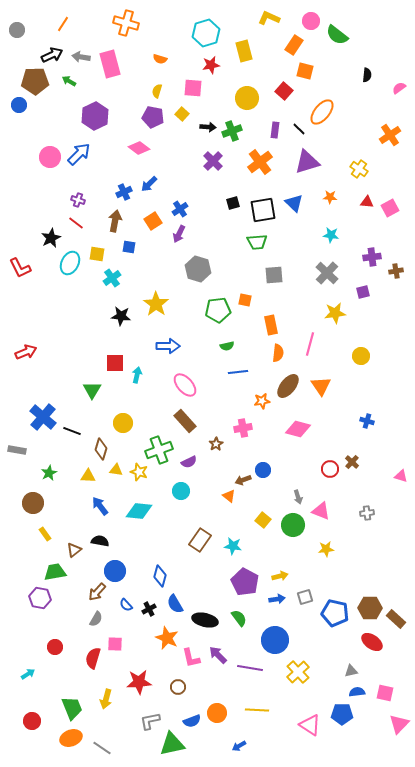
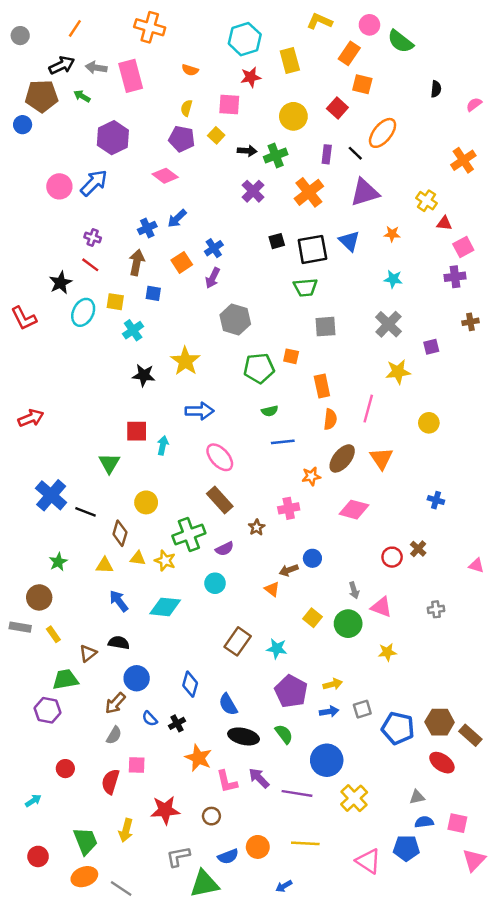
red triangle: (367, 202) -> (444, 223), moved
purple cross: (372, 257) -> (455, 277), moved
gray rectangle: (17, 450) -> (20, 627), moved
blue semicircle: (175, 604) -> (228, 704), moved

